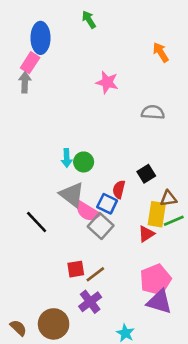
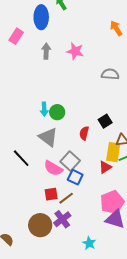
blue ellipse: (40, 38) -> (41, 17), moved
gray arrow: (25, 82) -> (46, 51), moved
blue square: (107, 204) -> (75, 177), moved
pink semicircle: (88, 212) -> (53, 168), moved
brown circle: (54, 324) -> (40, 225), moved

